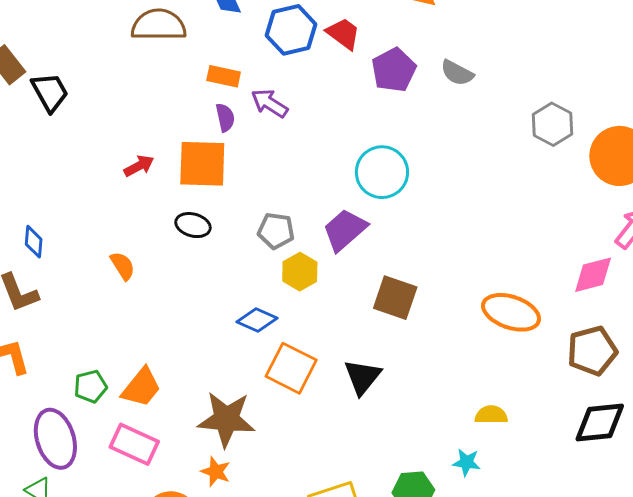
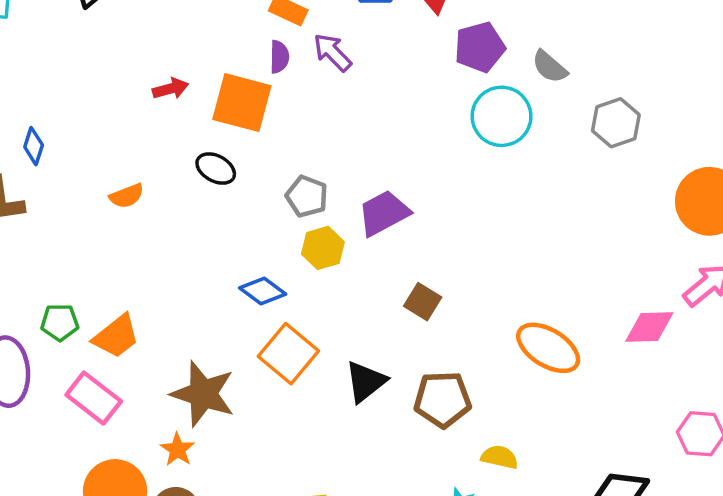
gray hexagon: (553, 124) -> (616, 123), moved
cyan circle: (382, 172) -> (502, 116), moved
orange semicircle: (123, 266) -> (127, 196), turned 88
brown square: (395, 298) -> (423, 302), size x0.7
brown pentagon: (592, 351) -> (443, 399), moved

